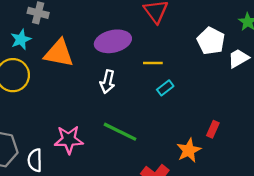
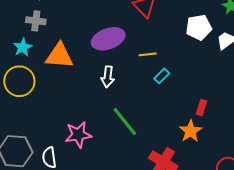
white pentagon: (211, 41) -> (199, 27), turned -30
red rectangle: (213, 129) -> (201, 108), moved
green line: (120, 132) -> (125, 122), turned 32

